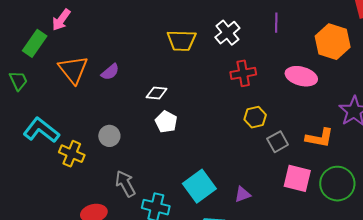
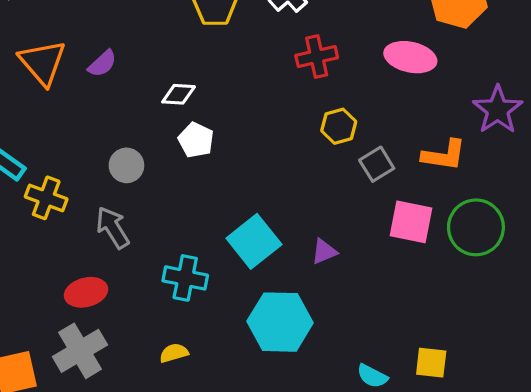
gray circle: (109, 136) -> (126, 165), moved
gray arrow: (125, 184) -> (113, 228), moved

